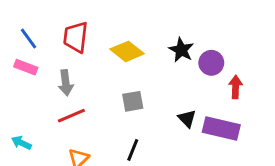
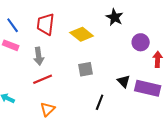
black star: (181, 50) -> (115, 17), moved
black line: (133, 150) -> (100, 102), moved

